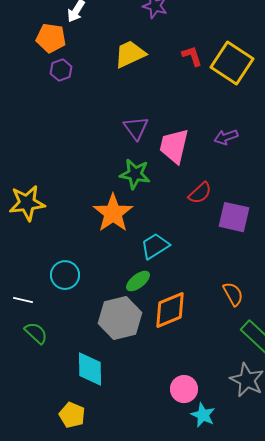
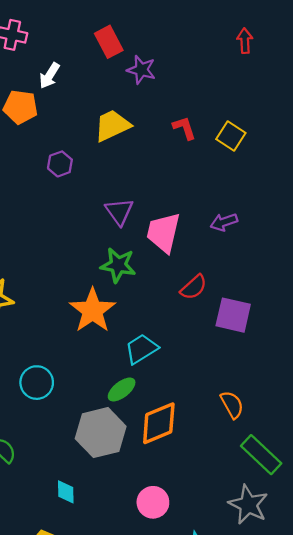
yellow square: (232, 63) -> (231, 136), size x0.6
purple hexagon: (61, 70) -> (60, 164), moved
cyan diamond: (90, 369) -> (66, 492), size x0.6
pink circle: (184, 389) -> (153, 502), moved

